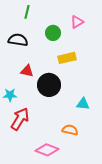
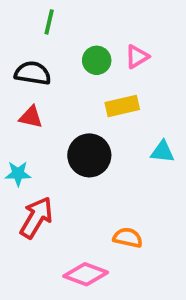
pink triangle: (77, 22) -> (137, 57), moved
red triangle: (27, 71) -> (31, 117), moved
cyan triangle: (83, 104) -> (162, 152), moved

